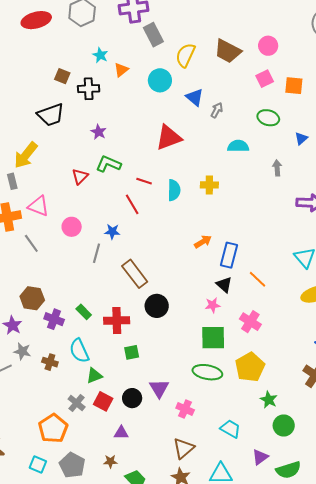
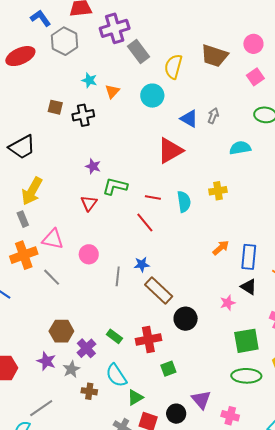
blue triangle: (195, 97) -> (189, 119), moved
black trapezoid: (51, 115) -> (22, 147), moved
purple star: (99, 132) -> (93, 166), moved
blue star: (112, 232) -> (142, 264), moved
pink star: (213, 305) -> (228, 303), moved
purple cross: (54, 319) -> (86, 348), turned 36
gray star: (22, 351) -> (71, 369), moved, turned -30

